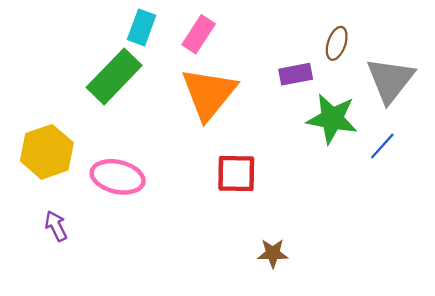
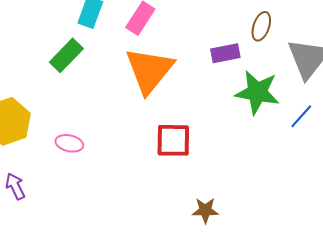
green rectangle: (114, 76) -> (66, 55), size x0.7
pink ellipse: (118, 177) -> (69, 143), size x0.6

